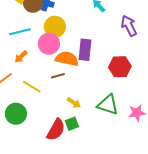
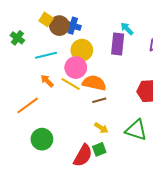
purple rectangle: (85, 50) -> (118, 44), moved
orange arrow: (21, 57) -> (47, 81), turned 88
brown line: (58, 76) -> (99, 100), moved
yellow line: (32, 87) -> (71, 84), moved

